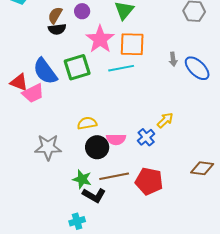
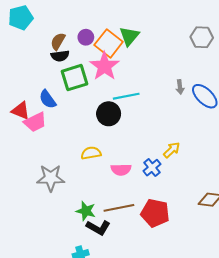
orange square: (132, 44) -> (109, 43), moved, turned 36
green square: (77, 67) -> (74, 78), moved
blue semicircle: (45, 71) -> (48, 99), size x0.7
black circle: (97, 147) -> (109, 114), moved

